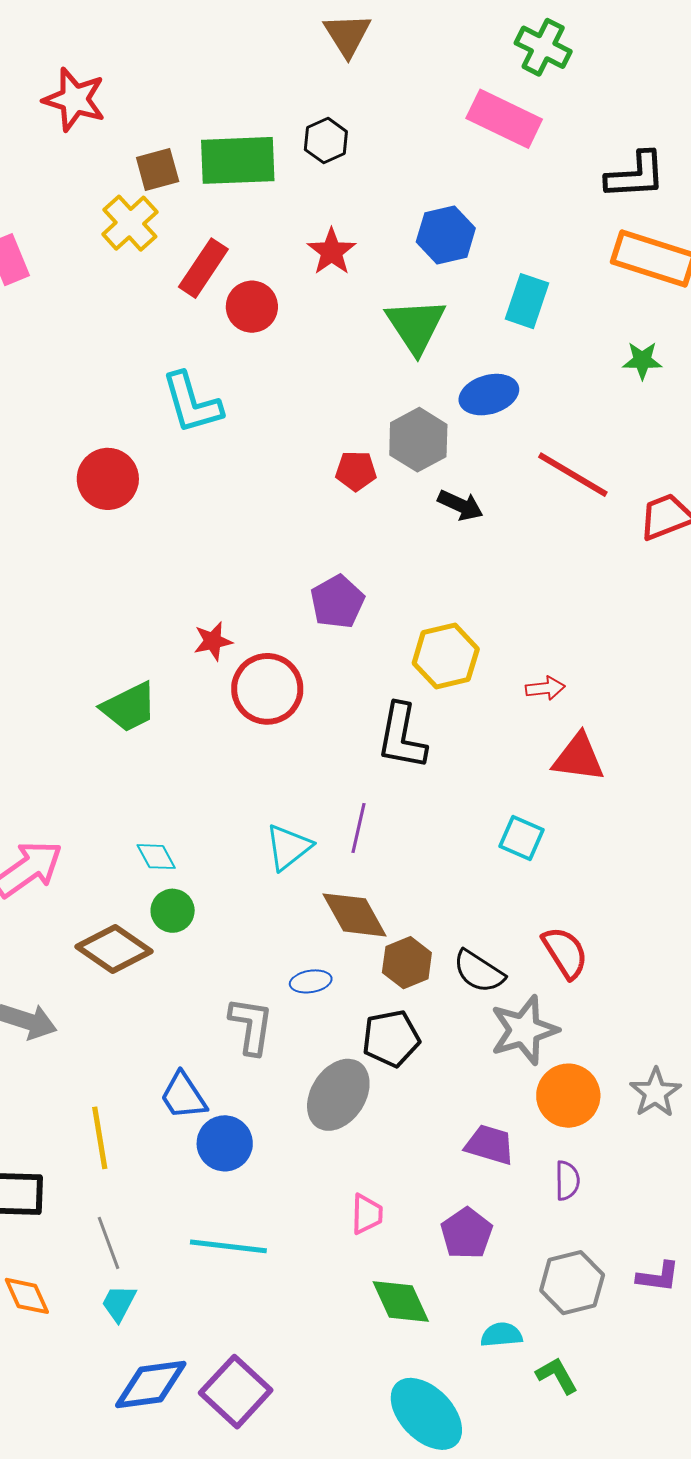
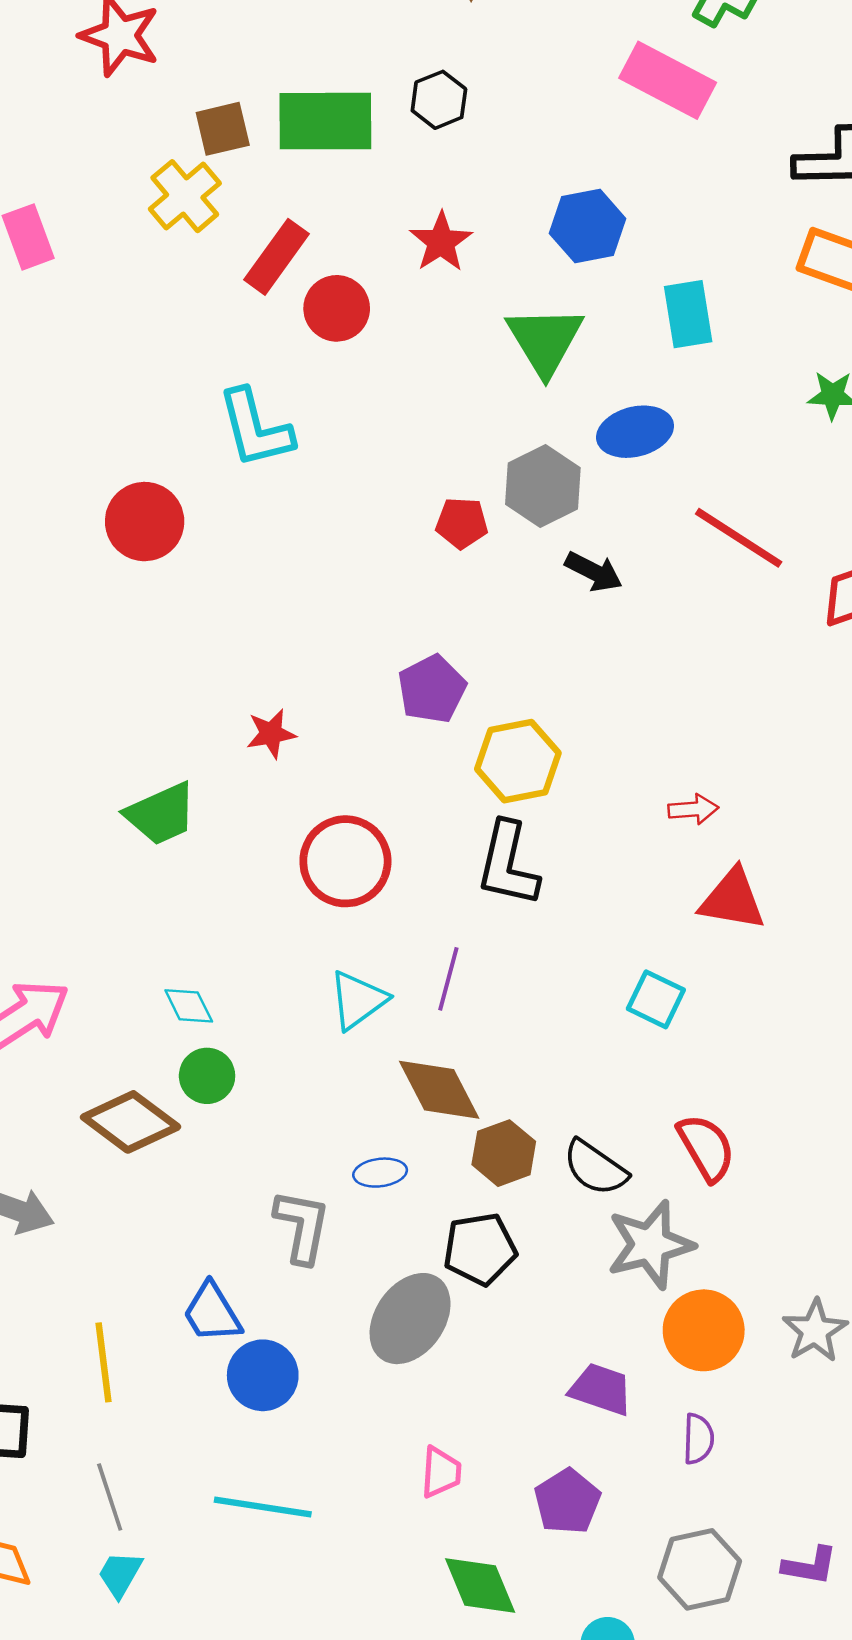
cyan rectangle: (527, 301) -> (688, 314), turned -30
yellow hexagon: (446, 656) -> (518, 761), moved
red circle: (267, 689) -> (345, 861), moved

